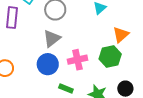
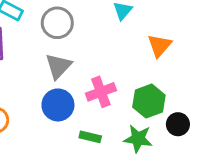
green hexagon: (110, 57) -> (149, 101), moved

